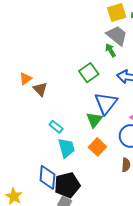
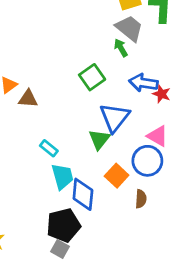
brown triangle: (40, 89) -> (28, 99), turned -42
orange square: (97, 147) -> (117, 176), moved
blue diamond: (47, 177) -> (83, 194), moved

